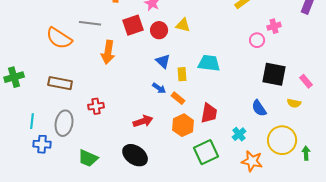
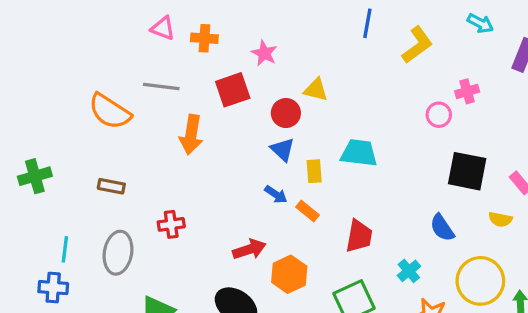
red circle: (159, 30) -> (286, 113), moved
brown rectangle: (60, 83) -> (111, 186), size x0.7
orange hexagon: (183, 125) -> (289, 274), moved
blue cross: (42, 144) -> (53, 288), moved

